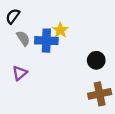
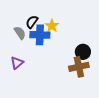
black semicircle: (13, 16) -> (32, 22), moved
brown cross: (100, 94) -> (79, 67), moved

